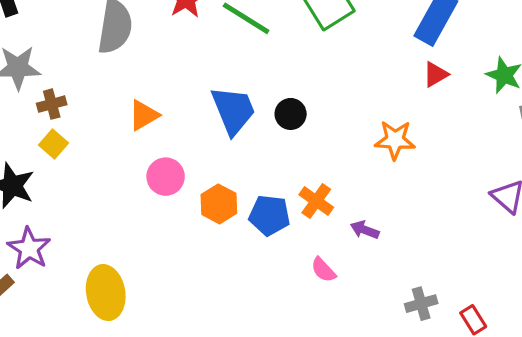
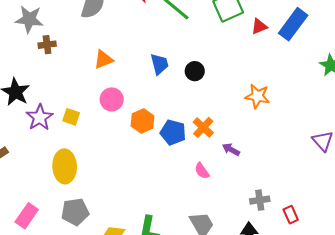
red triangle: (436, 74) -> (259, 26), moved
blue trapezoid: (233, 110) -> (159, 64), size x0.7
yellow square: (53, 144) -> (71, 117), moved, turned -30
purple star: (29, 248) -> (40, 117), moved

